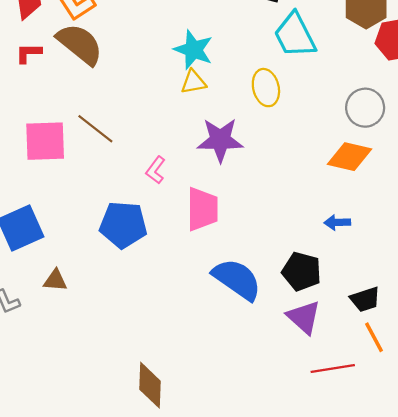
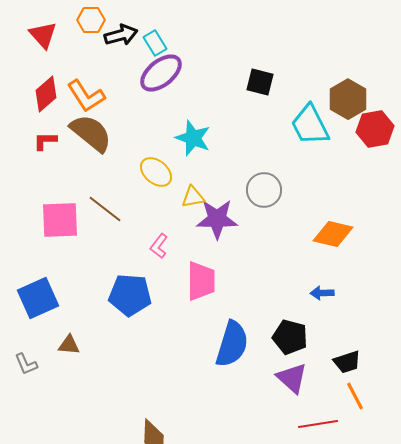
cyan trapezoid: (295, 35) -> (310, 125), moved
yellow triangle: (193, 82) -> (193, 197), moved
yellow ellipse: (266, 88) -> (156, 172), moved, turned -36
gray circle: (365, 108) -> (264, 190), moved
blue semicircle: (237, 279) -> (232, 344), turned 72

